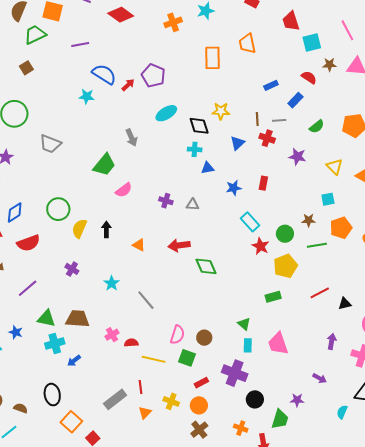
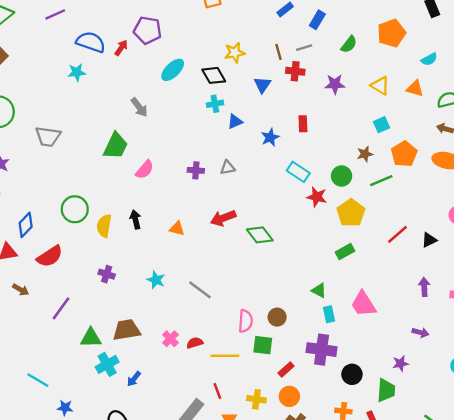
blue star: (16, 332) -> (65, 408), moved

